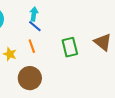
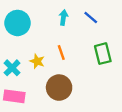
blue line: (35, 26) -> (91, 18), moved

